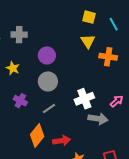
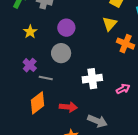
gray line: (49, 108) -> (46, 78), moved, turned 32
gray arrow: (98, 119) -> (97, 121), moved
red arrow: (62, 141) -> (68, 107), moved

